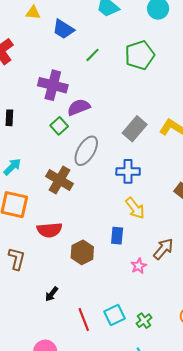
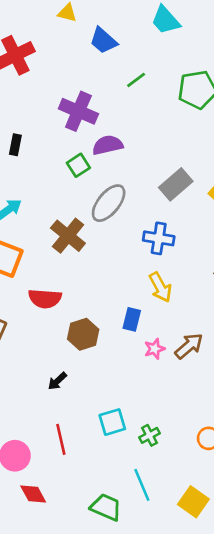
pink star: (139, 266) -> (155, 349), moved
black arrow: (52, 294) -> (57, 381), moved
red line: (84, 319) -> (61, 439), moved

